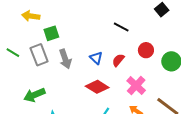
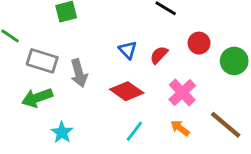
gray rectangle: (39, 55) -> (42, 61), moved, turned -55
gray arrow: (65, 59) -> (79, 73), moved

